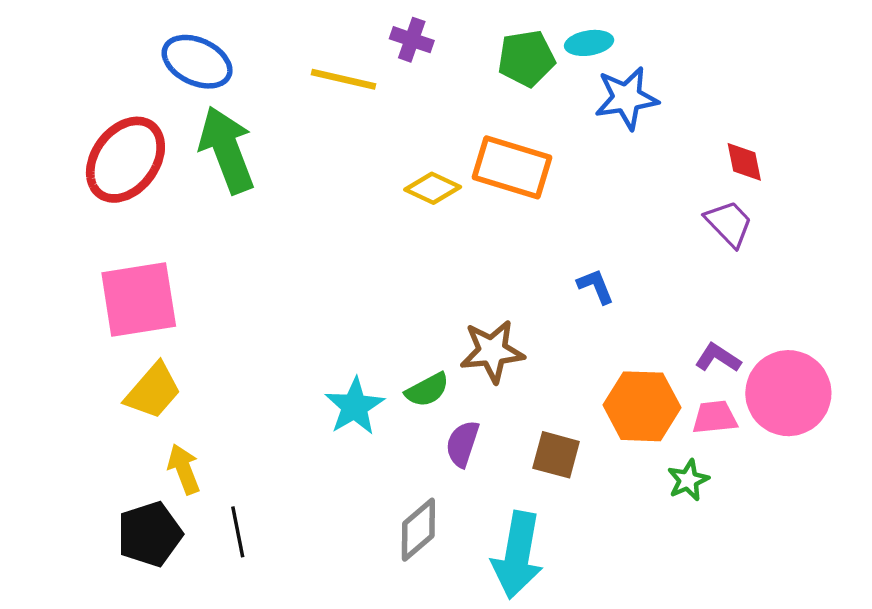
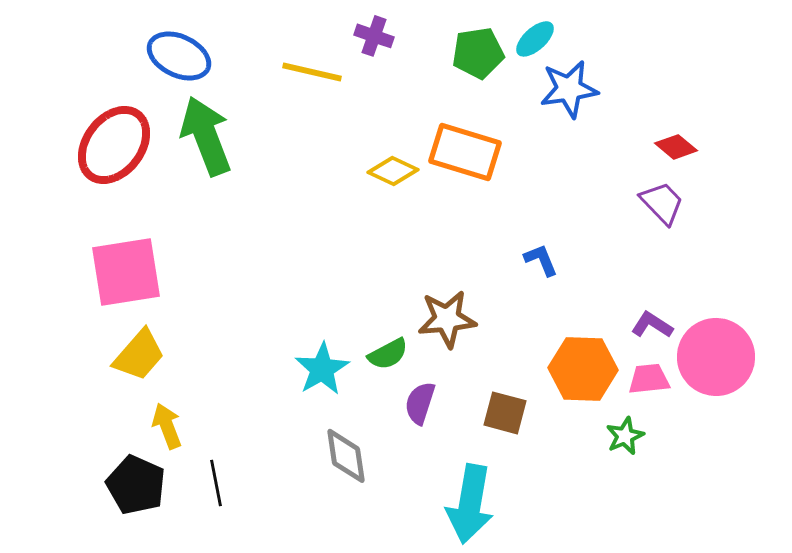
cyan ellipse: (589, 43) -> (535, 39), turned -33
red diamond: (744, 162) -> (676, 147), turned -39
gray diamond: (418, 530) -> (346, 456), moved, turned -58
black pentagon: (150, 534) -> (136, 485), turned -30

